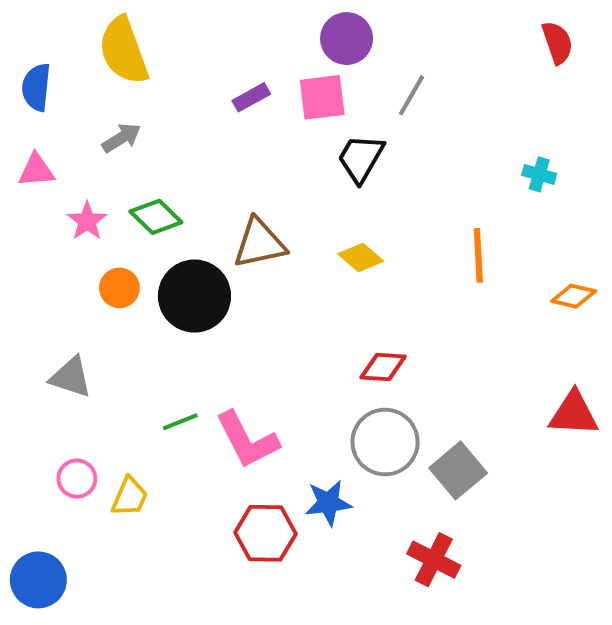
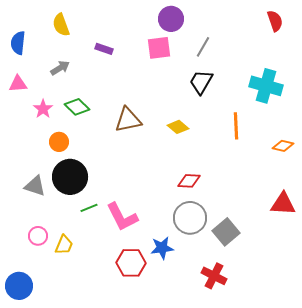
yellow semicircle: (124, 51) -> (61, 25), size x0.7
purple rectangle: (251, 97) -> (104, 49), moved, turned 48
black trapezoid: (361, 158) -> (201, 82), moved
cyan cross: (539, 174) -> (266, 86), size x2.0
black circle: (194, 296) -> (70, 177), moved

